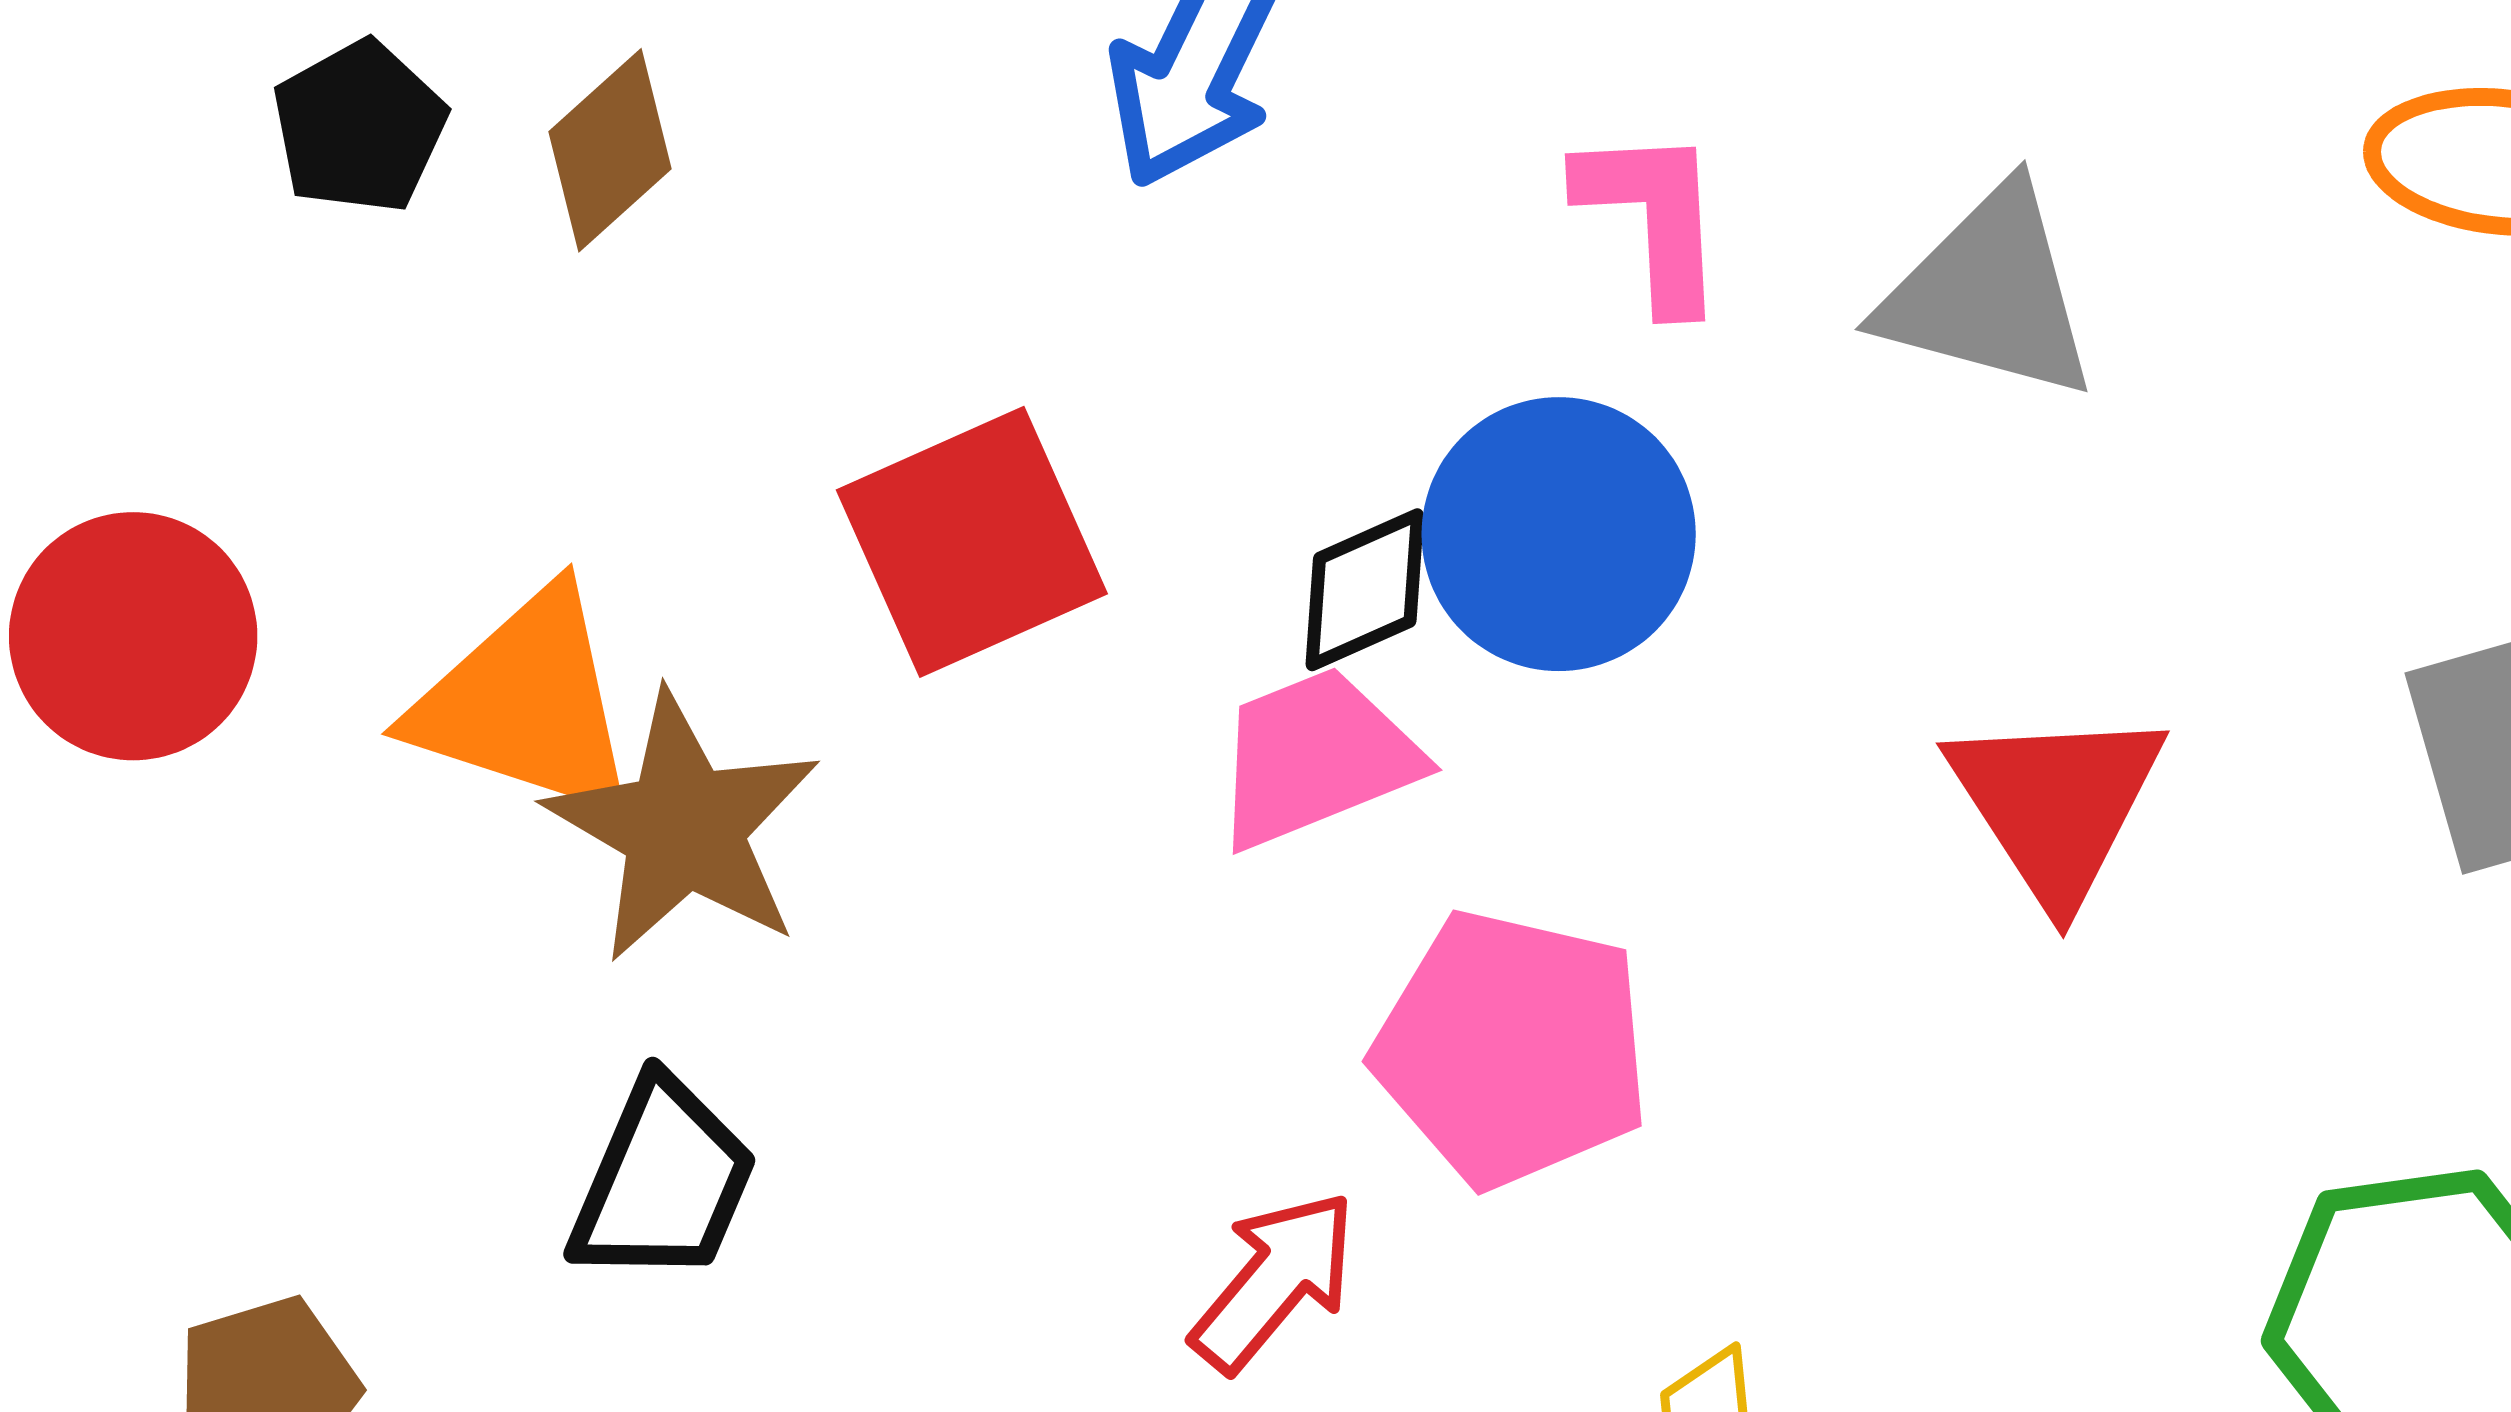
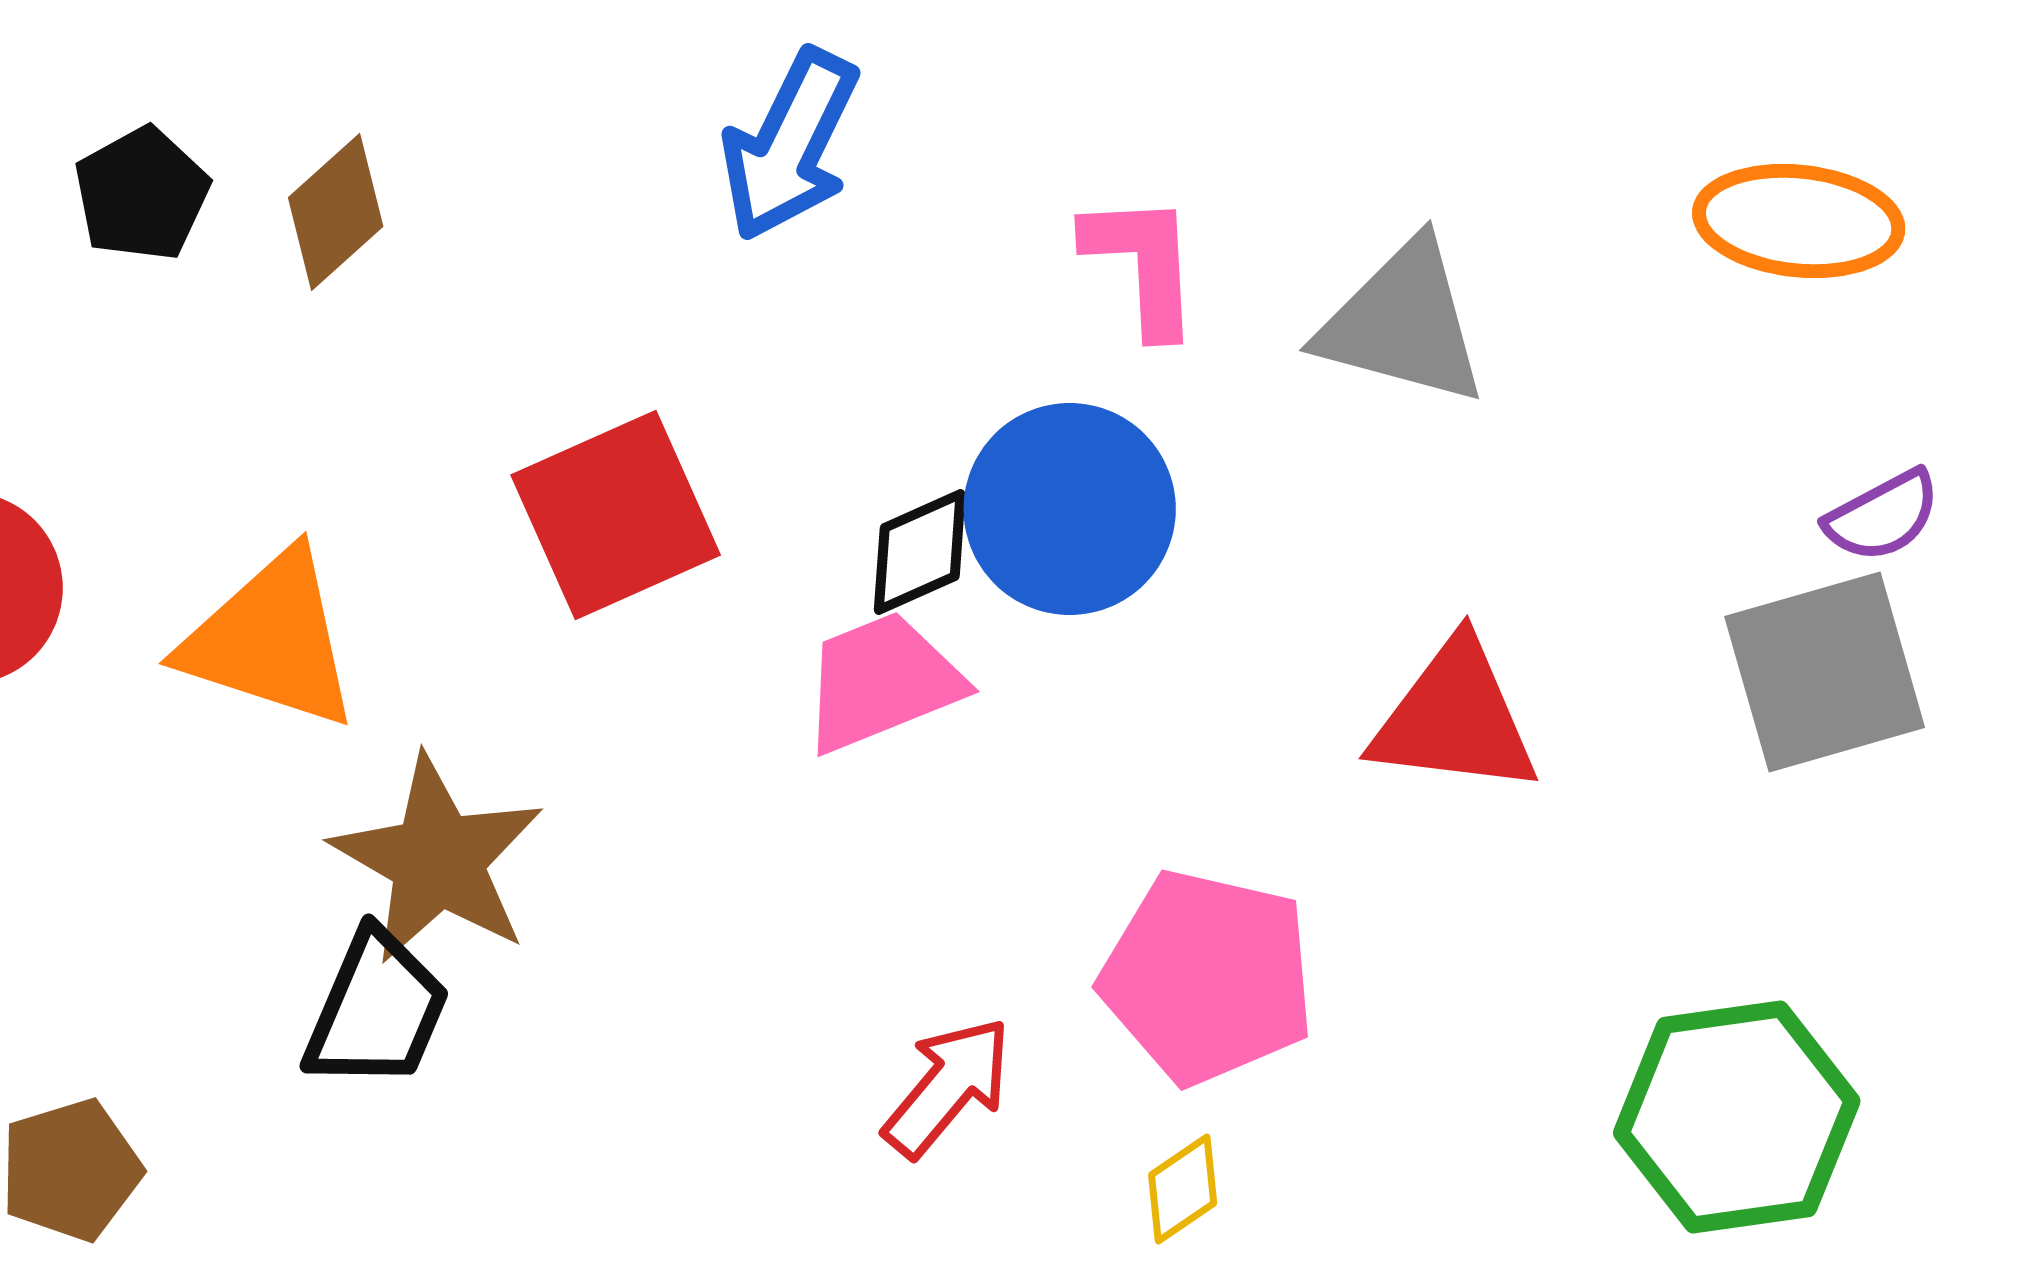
red triangle: (2056, 804) -> (1455, 718), turned -50
brown star: (684, 827) -> (438, 860), moved
pink pentagon: (1512, 1048) -> (1208, 977), moved
red arrow: (1274, 1281) -> (948, 1087), moved

